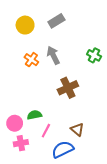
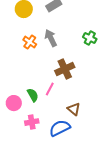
green semicircle: (34, 115) -> (33, 95), turned 72
pink line: (46, 131) -> (50, 89), moved
pink cross: (21, 143) -> (32, 122), moved

